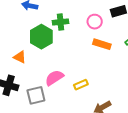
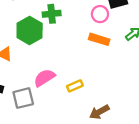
pink circle: (95, 22) -> (100, 14), moved

